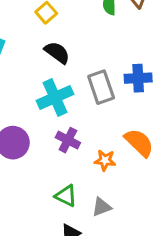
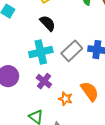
gray rectangle: (101, 87) -> (72, 51), turned 55

